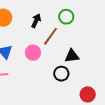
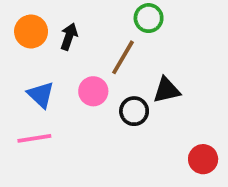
black arrow: (36, 21) -> (69, 36), moved
black circle: (61, 74) -> (134, 111), moved

